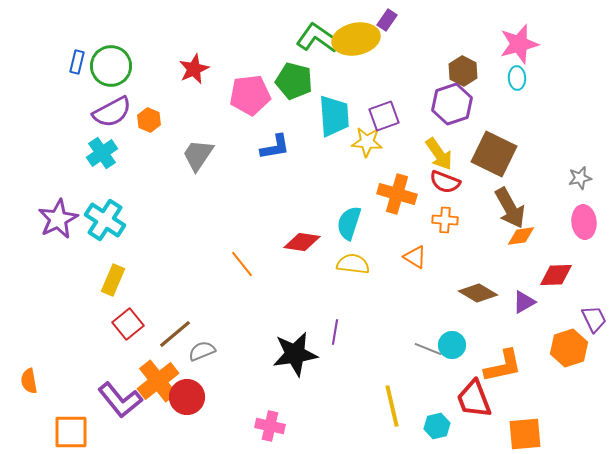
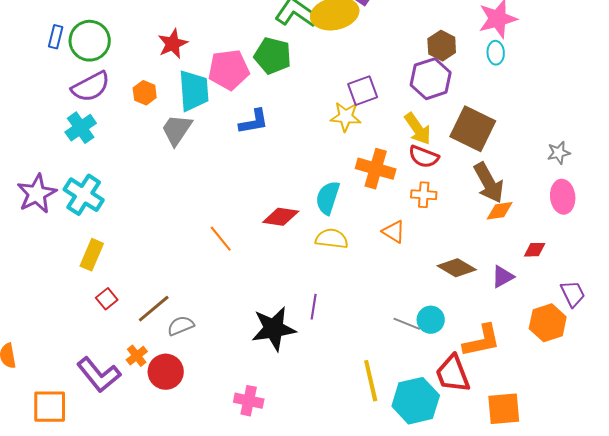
cyan trapezoid: (334, 116) -> (194, 91), moved
orange hexagon: (149, 120) -> (145, 93), moved
red diamond: (556, 275) -> (535, 250), size x0.7
red square: (128, 324) -> (107, 299), size x0.7
orange cross: (158, 381) -> (137, 356), size x0.5
cyan hexagon: (437, 426) -> (416, 401), size x1.8

